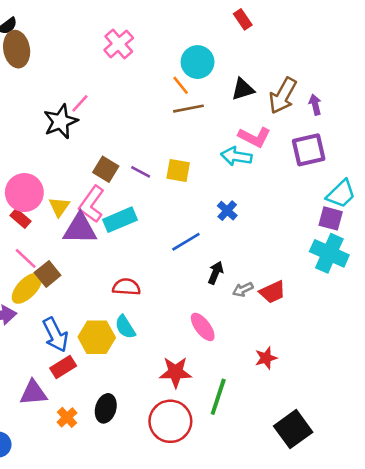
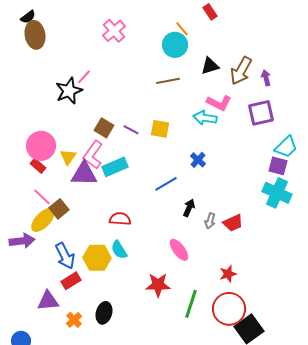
orange line: (181, 85) -> (182, 29), moved
gray arrow: (243, 289) -> (210, 221), turned -49
red circle: (170, 421) -> (229, 309), moved

